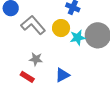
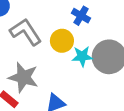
gray star: (36, 59) -> (23, 77), size x1.6

